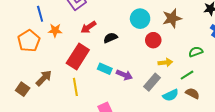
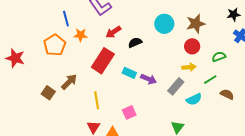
red circle: (153, 40) -> (192, 46), moved
yellow line: (75, 87) -> (97, 100), moved
brown semicircle: (192, 93) -> (227, 94), moved

